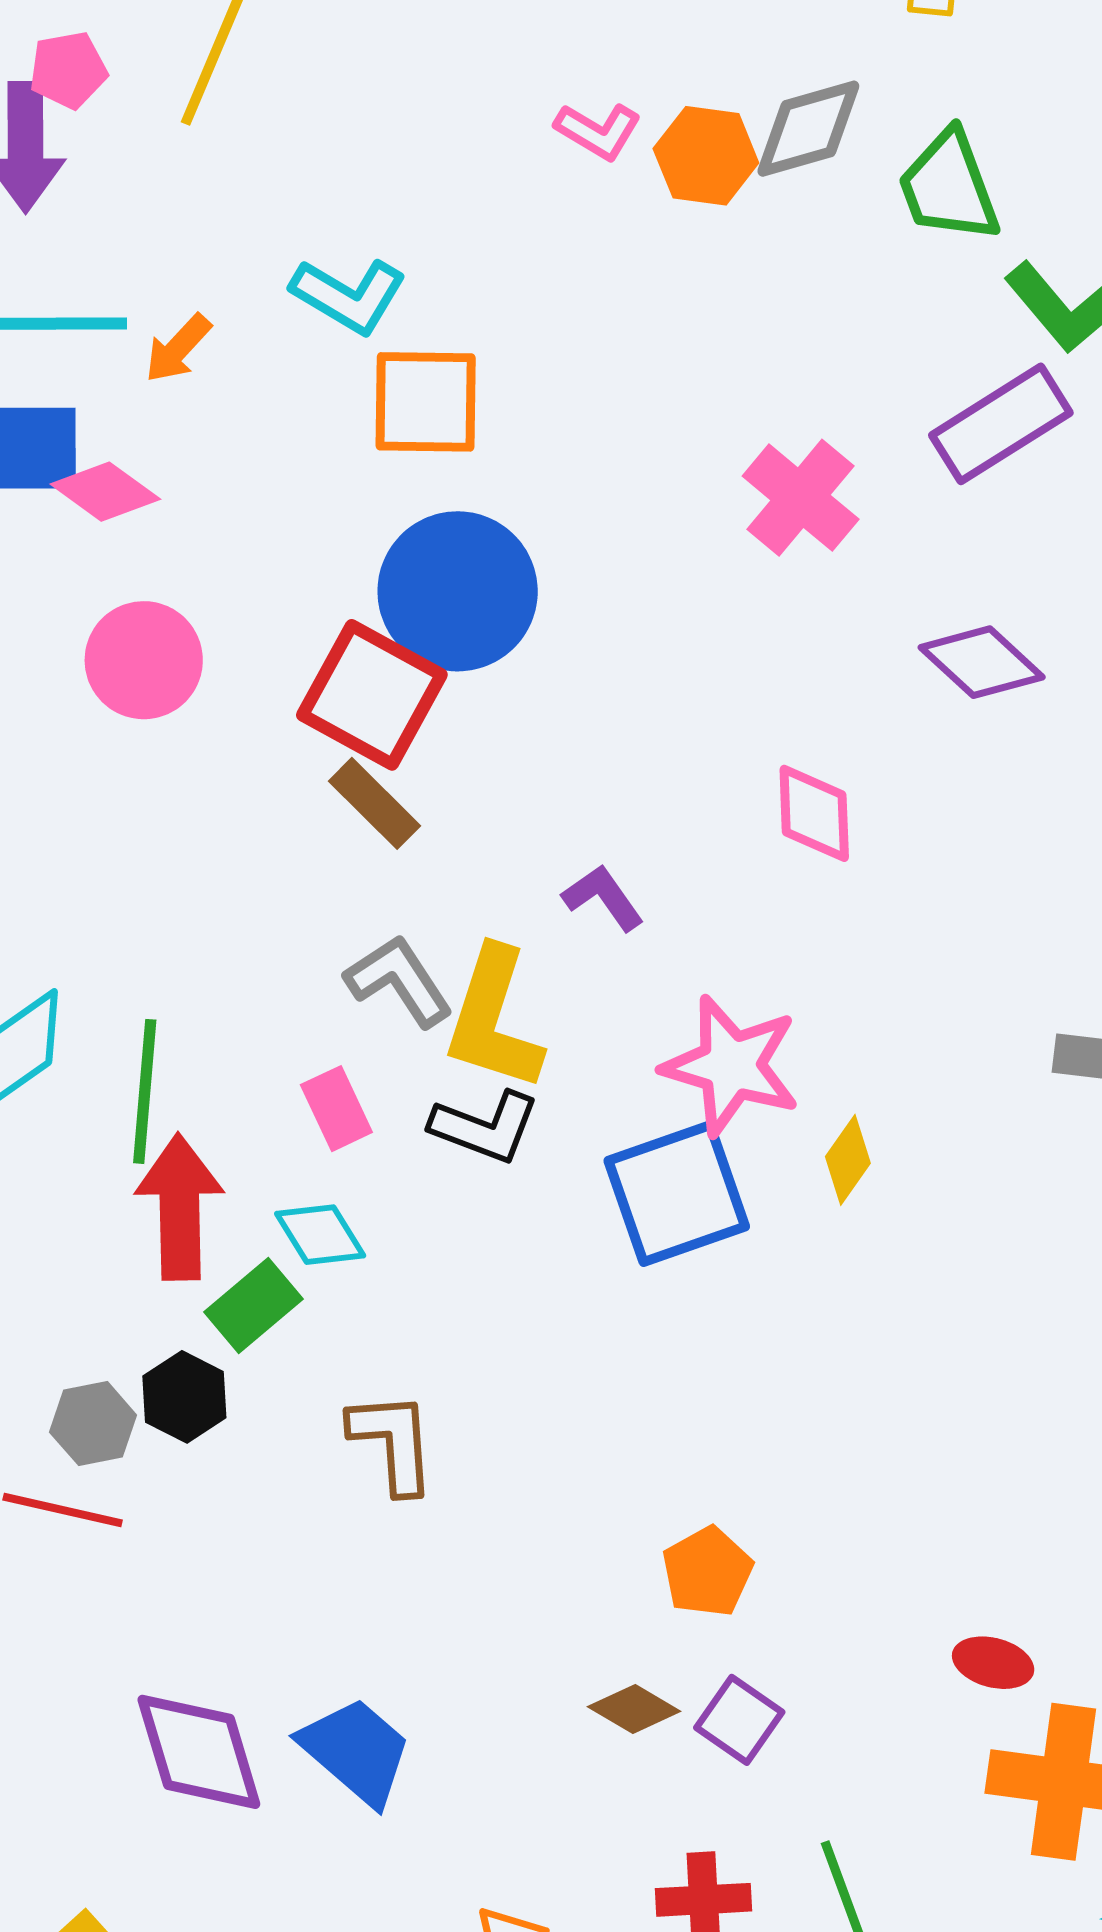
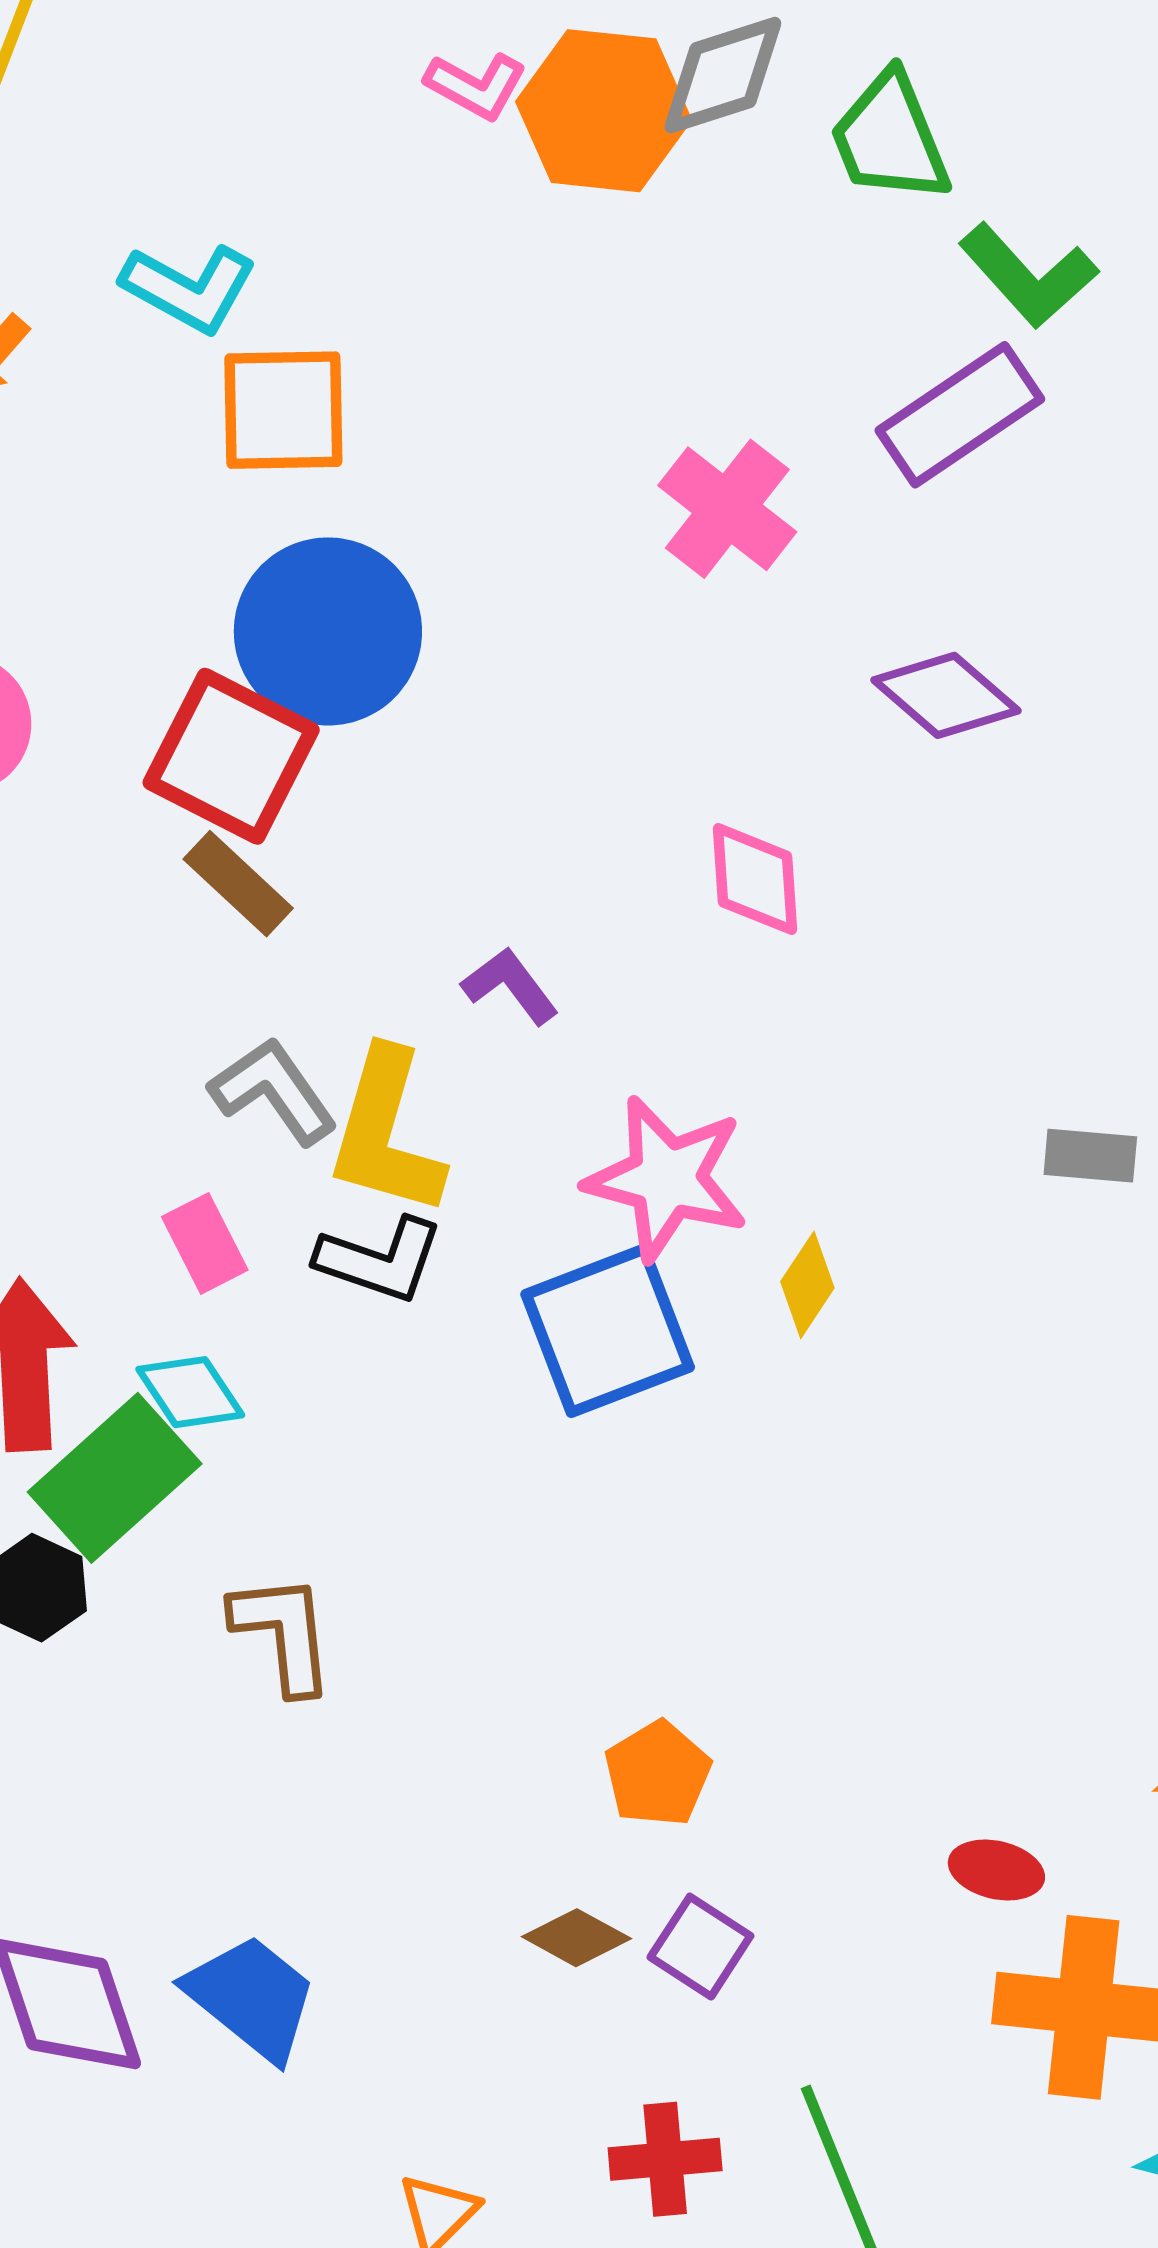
orange hexagon: (706, 156) -> (604, 111), size x1.4
green rectangle: (253, 1306) -> (115, 1478), size x1.5

